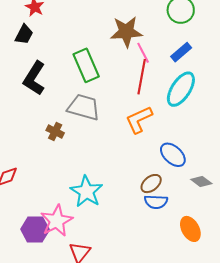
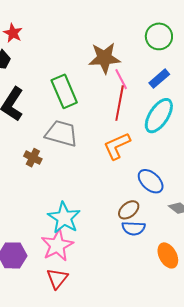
pink star: (57, 221) -> (57, 245), moved

